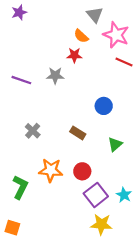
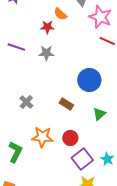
orange semicircle: (81, 36) -> (60, 14), moved
red star: (74, 55) -> (47, 27), moved
purple line: (21, 80) -> (16, 47), moved
blue circle: (104, 106) -> (89, 80), size x1.5

